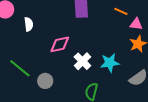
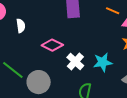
pink diamond: (60, 44) -> (52, 45), turned 40
gray circle: (45, 81) -> (39, 82), size x1.5

